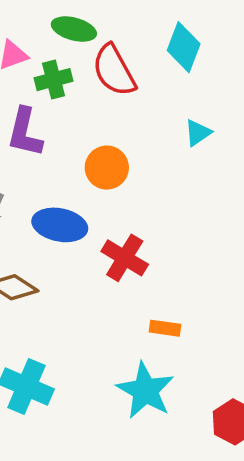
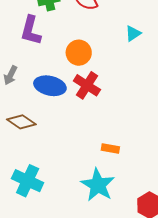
red cross: (125, 258) -> (87, 85), moved

